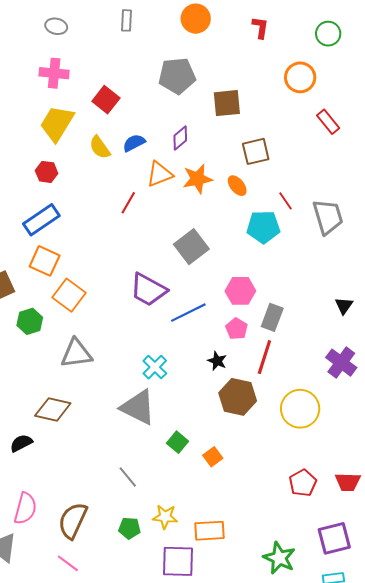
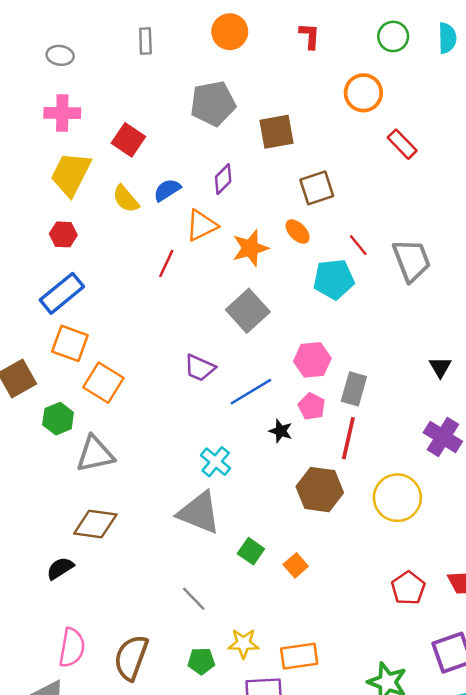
orange star: (197, 179) -> (250, 248), moved
purple trapezoid: (148, 290) -> (200, 368), size x0.7
gray triangle: (76, 354) -> (95, 454), moved
black star: (217, 361) -> (281, 431), moved

